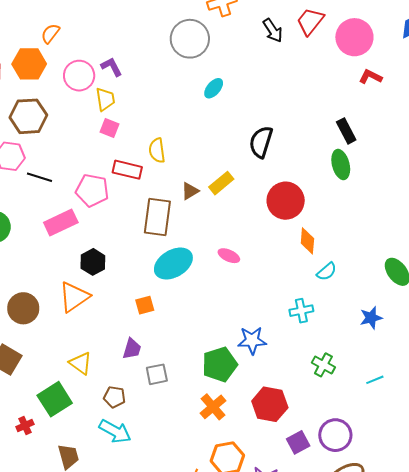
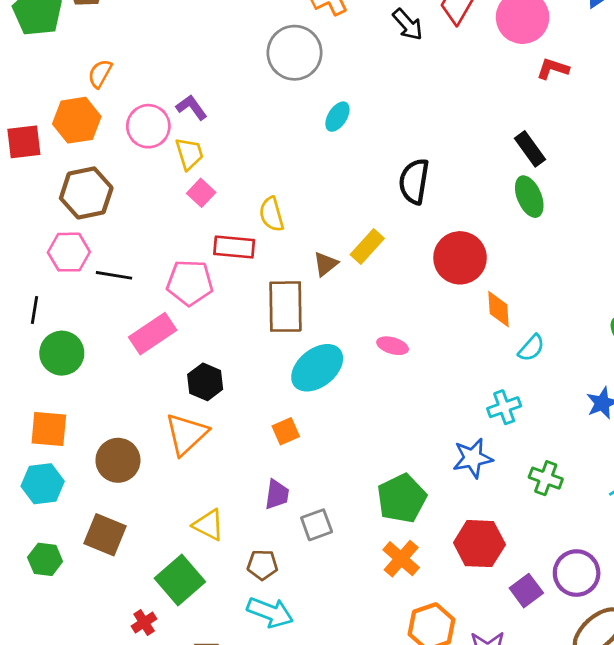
pink square: (110, 128) -> (201, 193), turned 30
blue star: (252, 340) -> (473, 458), moved

